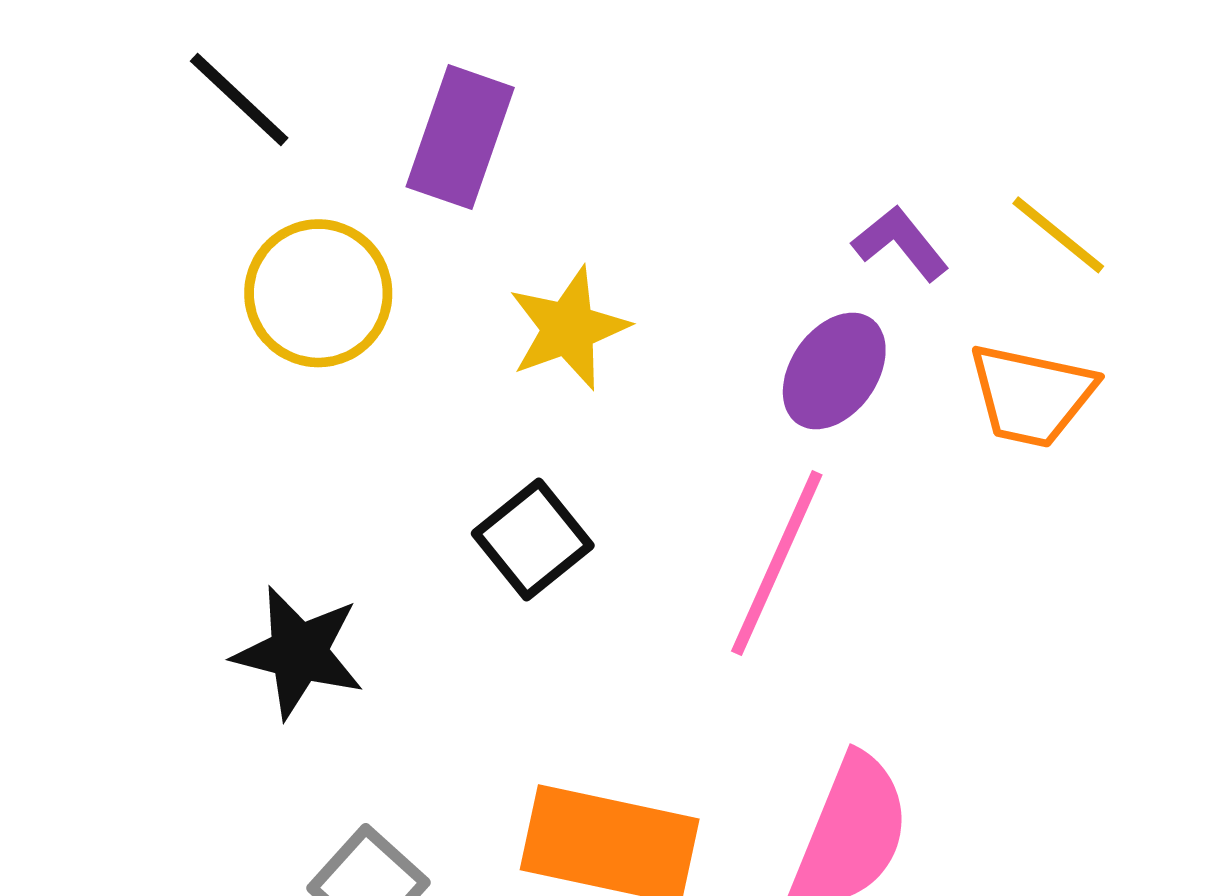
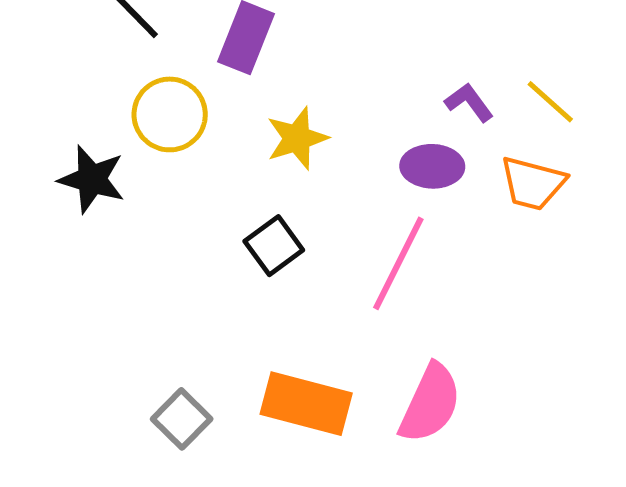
purple ellipse: (834, 371) -> (432, 166), turned 54
black star: (299, 652) -> (92, 179), moved

